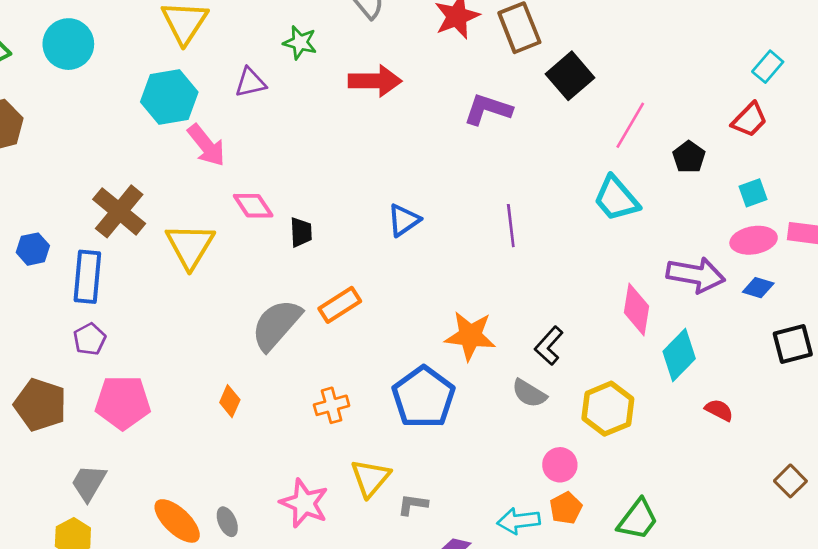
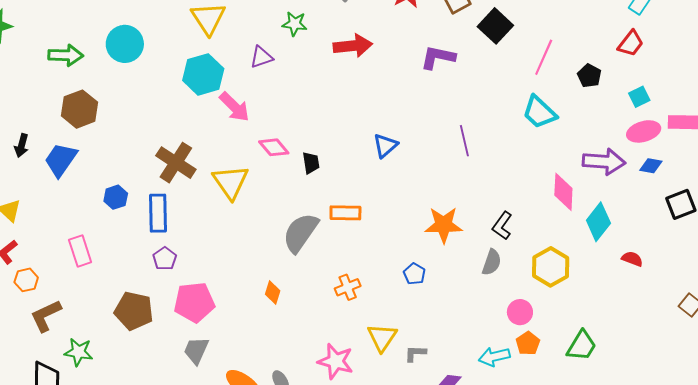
orange rectangle: (340, 305) -> (345, 213), turned 40
gray semicircle: (529, 393) -> (492, 262), turned -96
blue pentagon: (424, 397) -> (414, 274), size x0.5
gray trapezoid: (89, 483) -> (196, 350), moved

